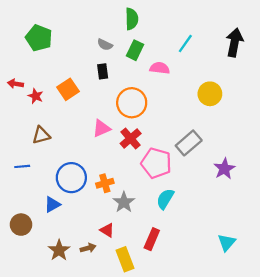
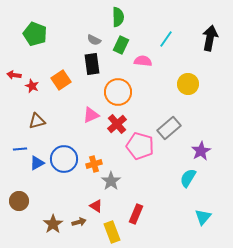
black rectangle: (103, 71) -> (92, 64), size x1.5
cyan semicircle: (165, 199) -> (188, 178), moved
blue triangle: (52, 204) -> (37, 163), moved

